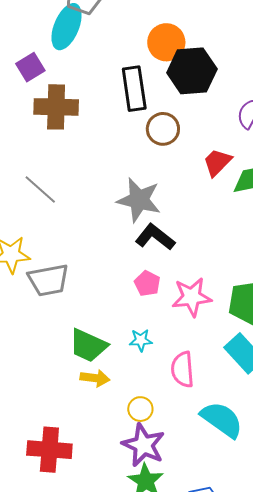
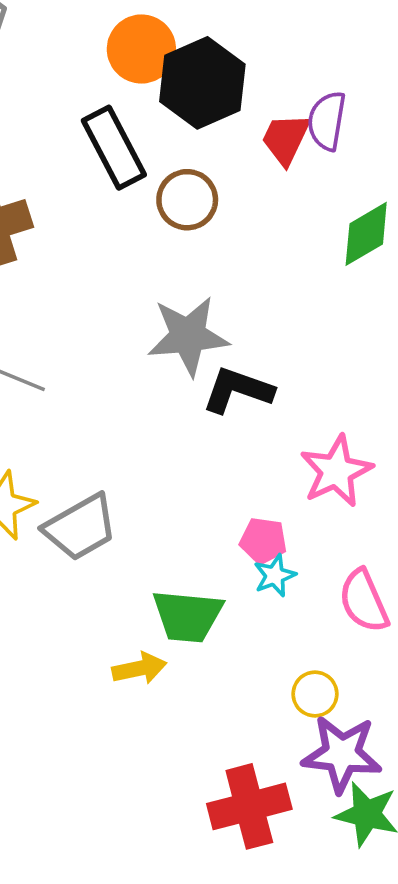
red trapezoid: (217, 162) -> (286, 139), moved
pink pentagon: (147, 283) -> (263, 541), moved
yellow arrow: (95, 378) -> (139, 668), moved
red cross: (49, 450) -> (249, 806), moved

